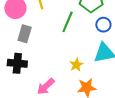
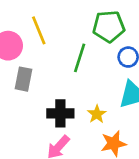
black cross: (17, 63) -> (60, 113), moved

